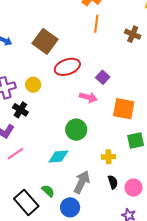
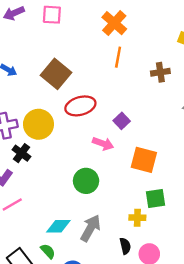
brown cross: (133, 34) -> (160, 72), turned -35
yellow circle: (33, 85) -> (38, 124), size x1.6
cyan diamond: (58, 156) -> (58, 226), moved
yellow cross: (108, 157) -> (137, 218), moved
gray arrow: (82, 182) -> (90, 228), moved

